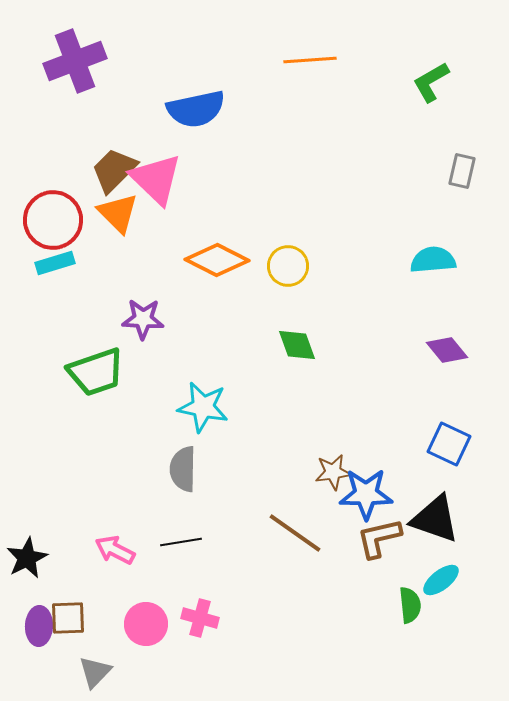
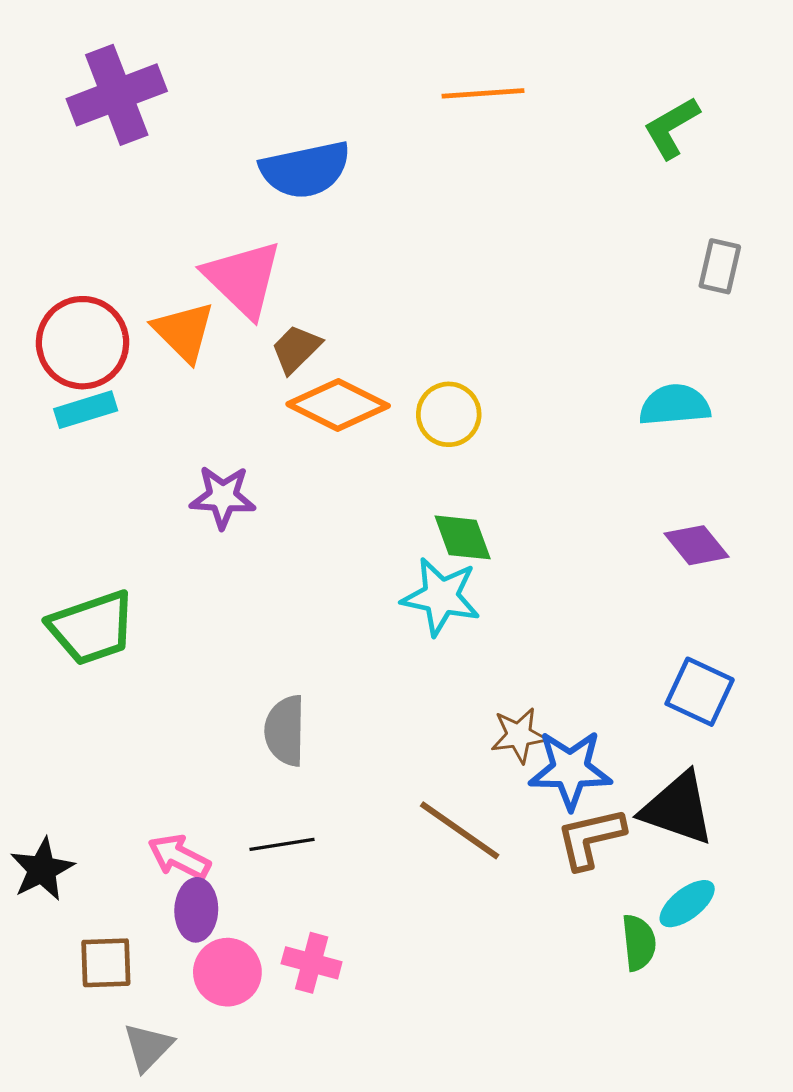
brown trapezoid: (114, 170) -> (296, 349), moved, size x0.7
green trapezoid: (96, 372) -> (92, 628), moved
cyan star: (203, 407) -> (441, 597), moved
purple ellipse: (39, 626) -> (196, 910), moved

